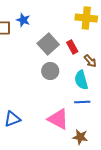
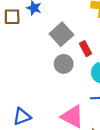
red rectangle: (72, 47) -> (86, 49), moved

